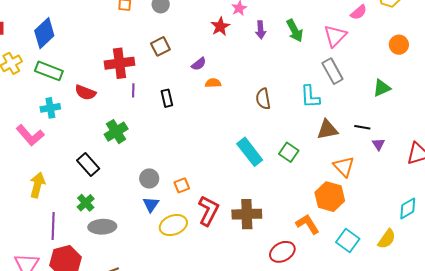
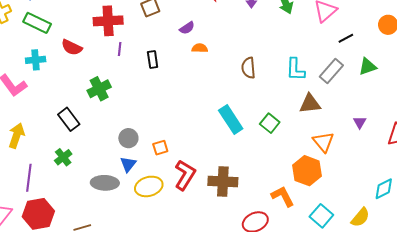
gray rectangle: (332, 71) -> (331, 71), moved, turned 65
black line: (362, 127) -> (346, 38), moved, turned -42
gray ellipse: (102, 227) -> (105, 183), moved

